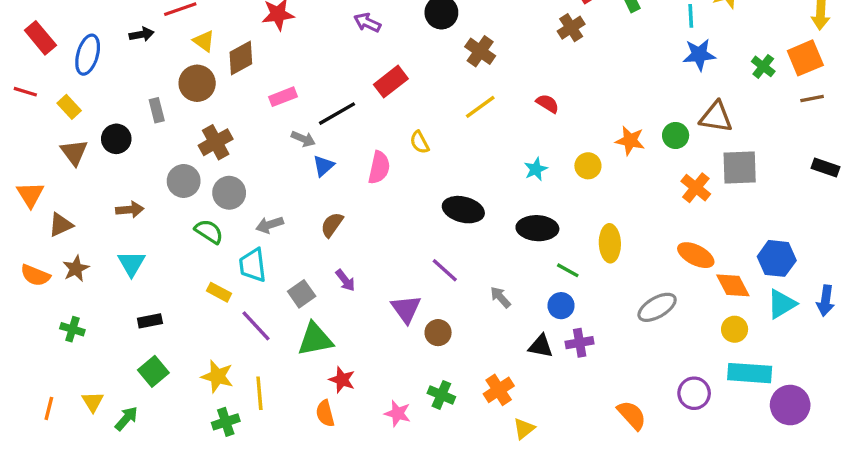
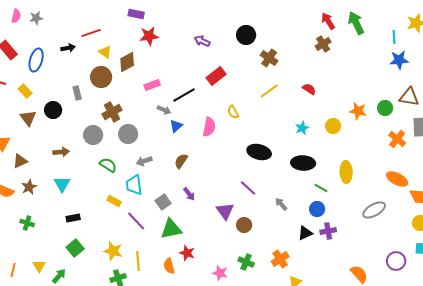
gray circle: (229, 193) -> (128, 134), moved
black triangle: (541, 346) -> (305, 233), turned -35
orange semicircle: (325, 413) -> (169, 266), moved

